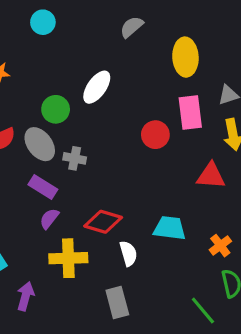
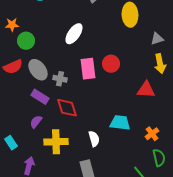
green circle: (56, 109) -> (26, 41), moved
pink rectangle: (190, 112) -> (88, 69), moved
purple semicircle: (49, 219) -> (36, 122), moved
red diamond: (103, 222) -> (67, 108), moved, turned 55

